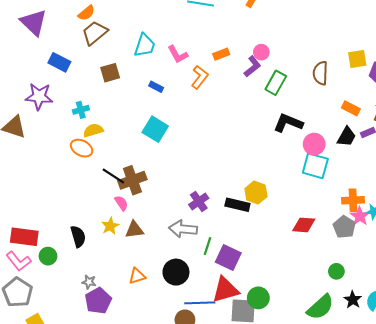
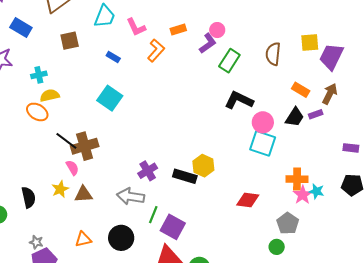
gray pentagon: (344, 227) -> (288, 223), moved

